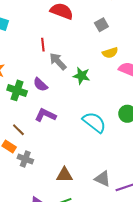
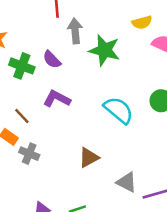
gray arrow: (58, 61) -> (75, 31), turned 36
green star: (81, 76) -> (105, 50), size x1.4
brown triangle: (64, 175) -> (89, 158), moved, turned -30

